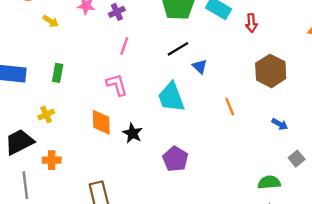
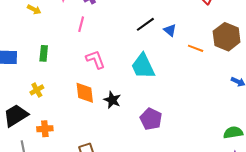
pink line: (124, 46) -> (81, 24), moved
blue triangle: (200, 66) -> (170, 30), moved
orange line: (230, 107) -> (196, 48), moved, turned -42

